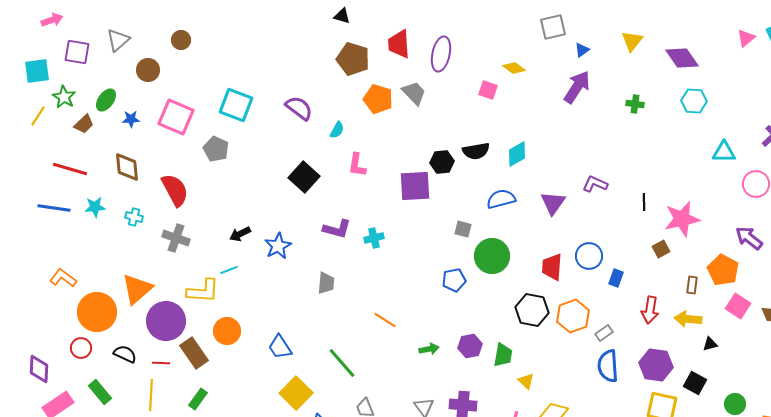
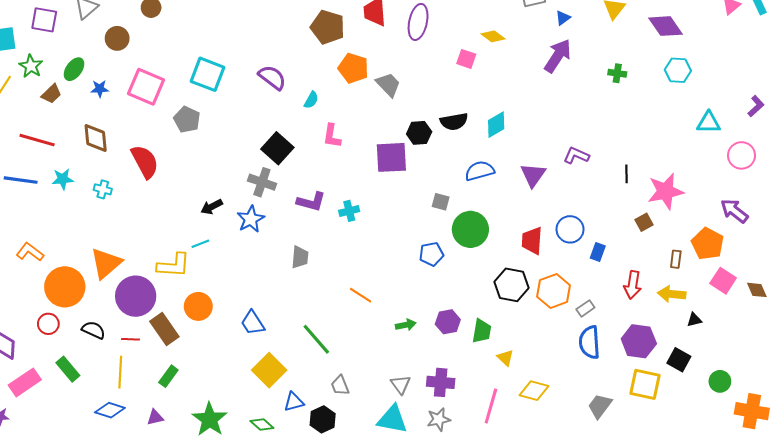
gray trapezoid: (414, 93) -> (388, 85), moved
gray cross: (176, 238) -> (262, 182), moved

